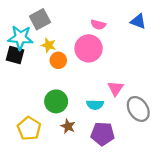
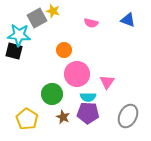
yellow star: (49, 45) -> (53, 11), moved
pink circle: (89, 48) -> (77, 74), moved
orange circle: (58, 60) -> (64, 50), moved
gray ellipse: (138, 109) -> (128, 116), moved, turned 60
purple pentagon: (103, 134) -> (88, 113), moved

